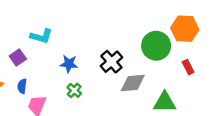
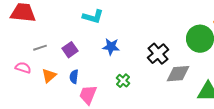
cyan L-shape: (41, 36) -> (93, 17), moved
blue star: (69, 64) -> (111, 47), moved

